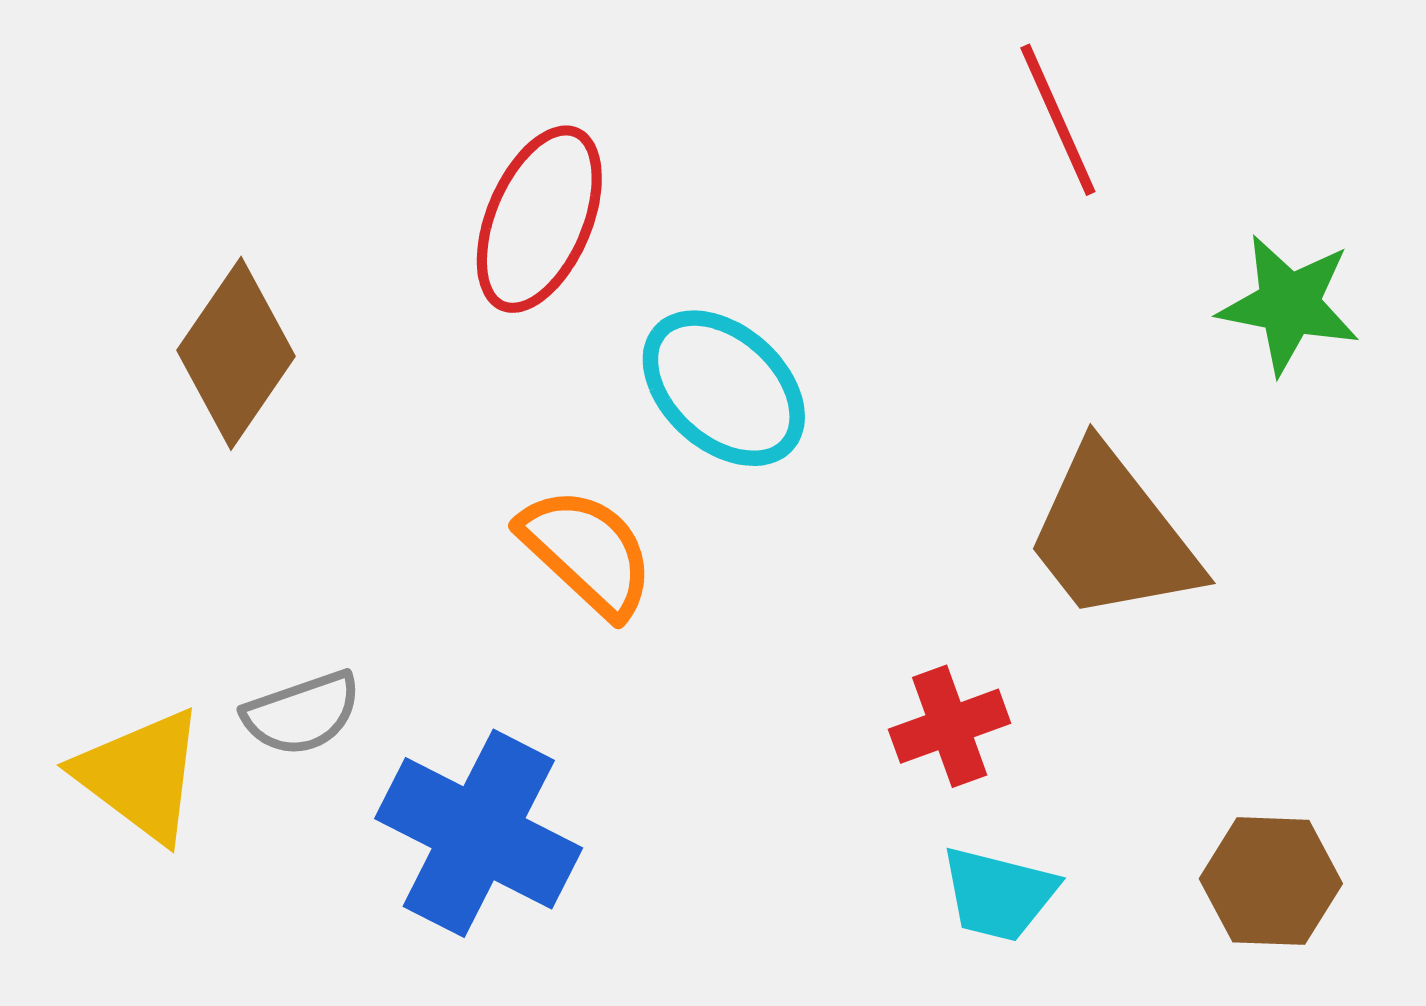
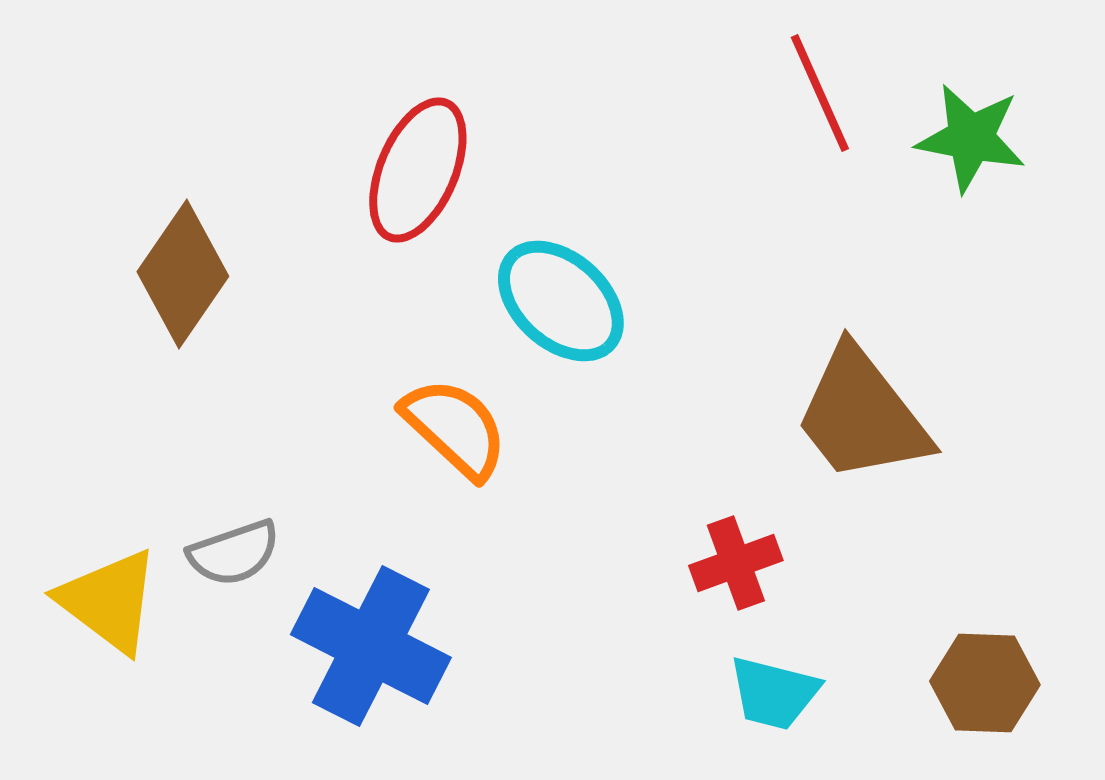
green star: (1289, 304) -> (971, 138), moved

